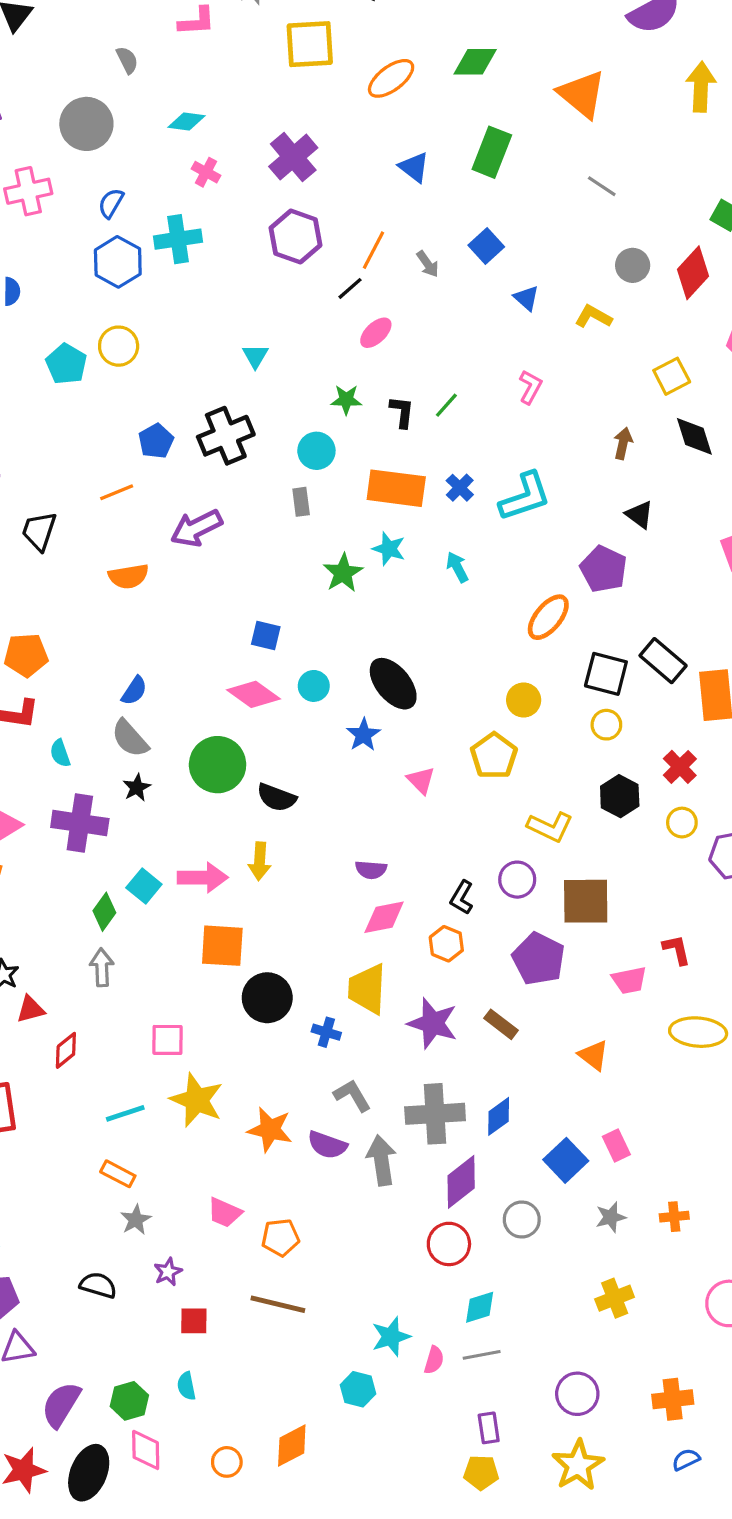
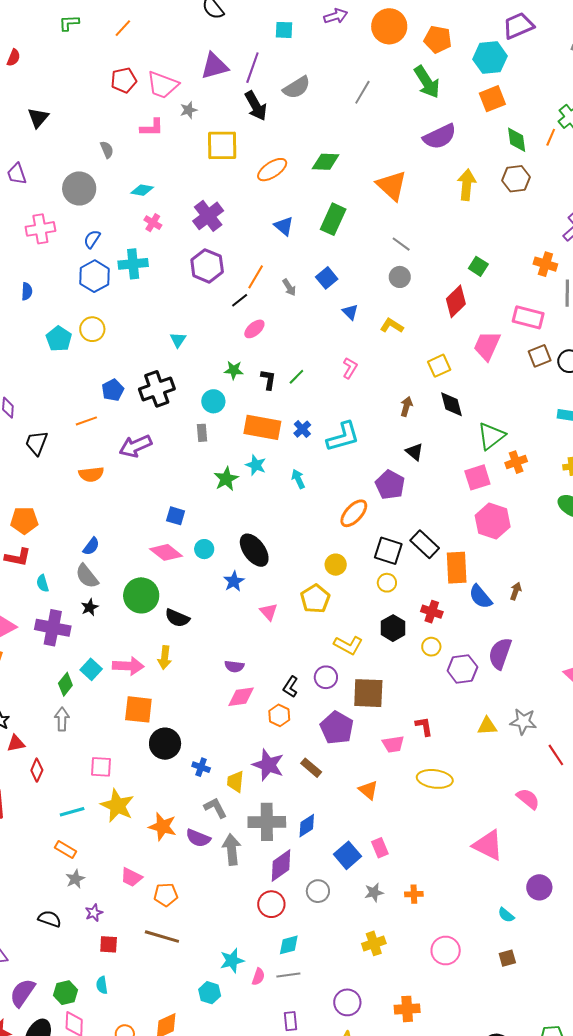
gray circle: (633, 265) -> (400, 277), moved
red cross: (680, 767) -> (432, 612), turned -30
yellow trapezoid: (367, 989) -> (235, 782), moved, size x0.7
red diamond: (66, 1050) -> (37, 770), turned -30

